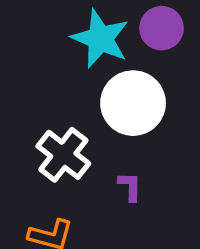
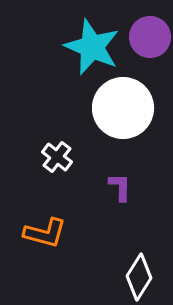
white cross: (63, 155) -> (57, 157), size x0.6

